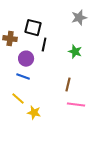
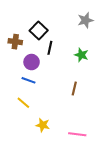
black square: (33, 28) -> (39, 31), turned 30
pink line: (76, 105) -> (77, 134), moved
yellow star: (34, 113) -> (43, 125), moved

